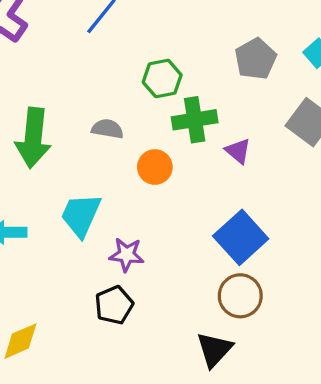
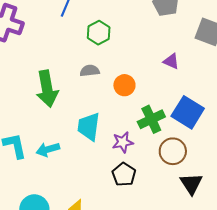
green hexagon: (162, 79) -> (99, 33), moved
green cross: (195, 120) -> (151, 119), moved
brown circle: (240, 296) -> (173, 151), moved

